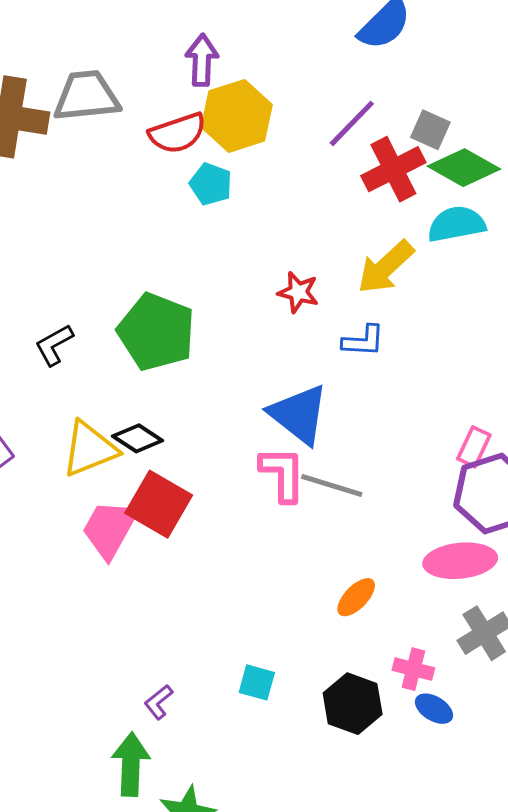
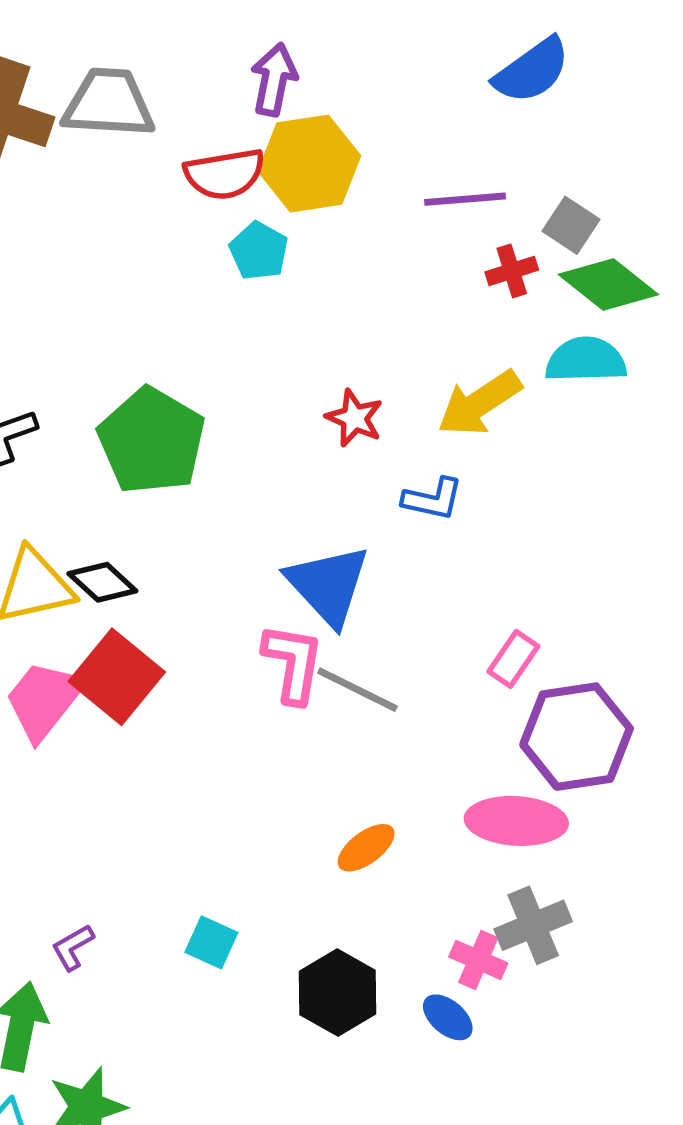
purple line: (352, 123) -> (465, 199), turned 32
red cross: (393, 169) -> (512, 271), size x0.6
pink rectangle: (474, 447) -> (513, 659), moved
pink cross: (413, 669) -> (478, 960), moved

